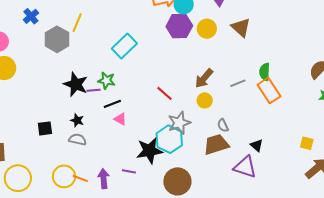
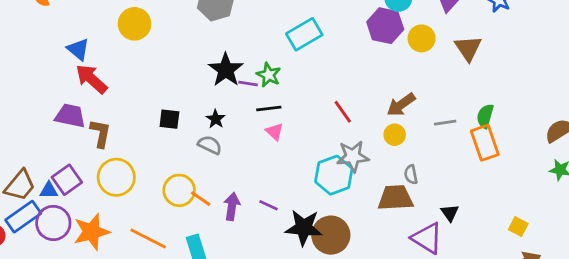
black star: (149, 151) -> (304, 228), moved

